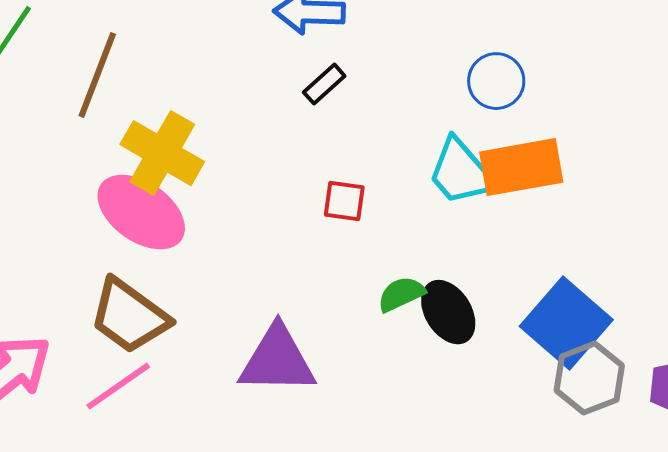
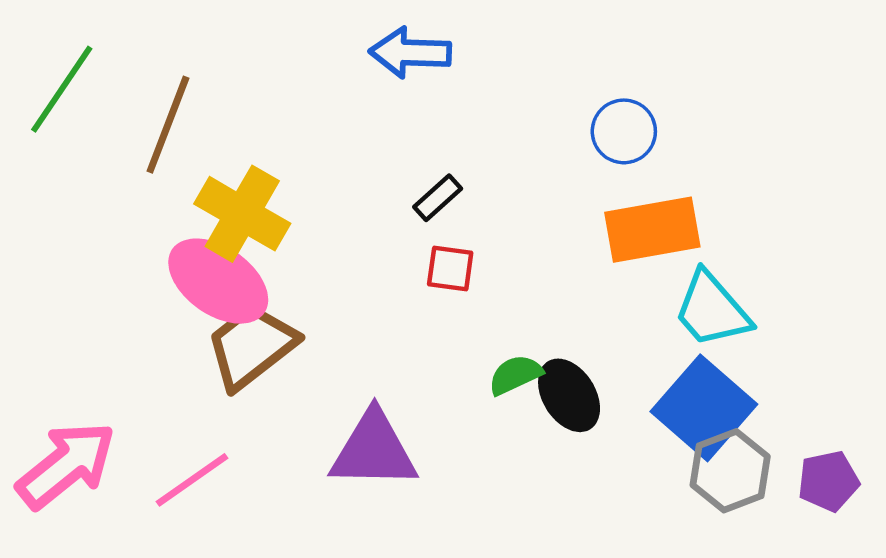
black rectangle: (324, 84) -> (438, 198), moved
cyan trapezoid: (461, 172) -> (712, 310), moved
brown trapezoid: (129, 316) -> (251, 346), moved, turned 106

